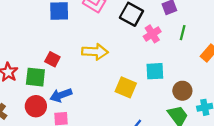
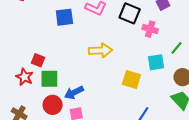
green line: (183, 33) -> (177, 48), moved, turned 32
pink cross: (152, 34) -> (150, 29), turned -35
red square: (52, 59) -> (38, 60), moved

